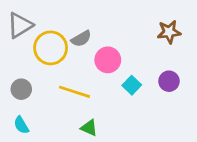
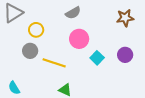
gray semicircle: (81, 39) -> (73, 13), moved
yellow circle: (51, 48) -> (36, 30), size x0.6
gray circle: (21, 89) -> (30, 51), moved

